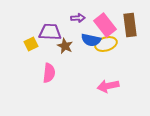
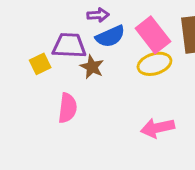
purple arrow: (78, 18) -> (98, 15), moved
blue semicircle: (91, 40) -> (110, 36), moved, turned -36

